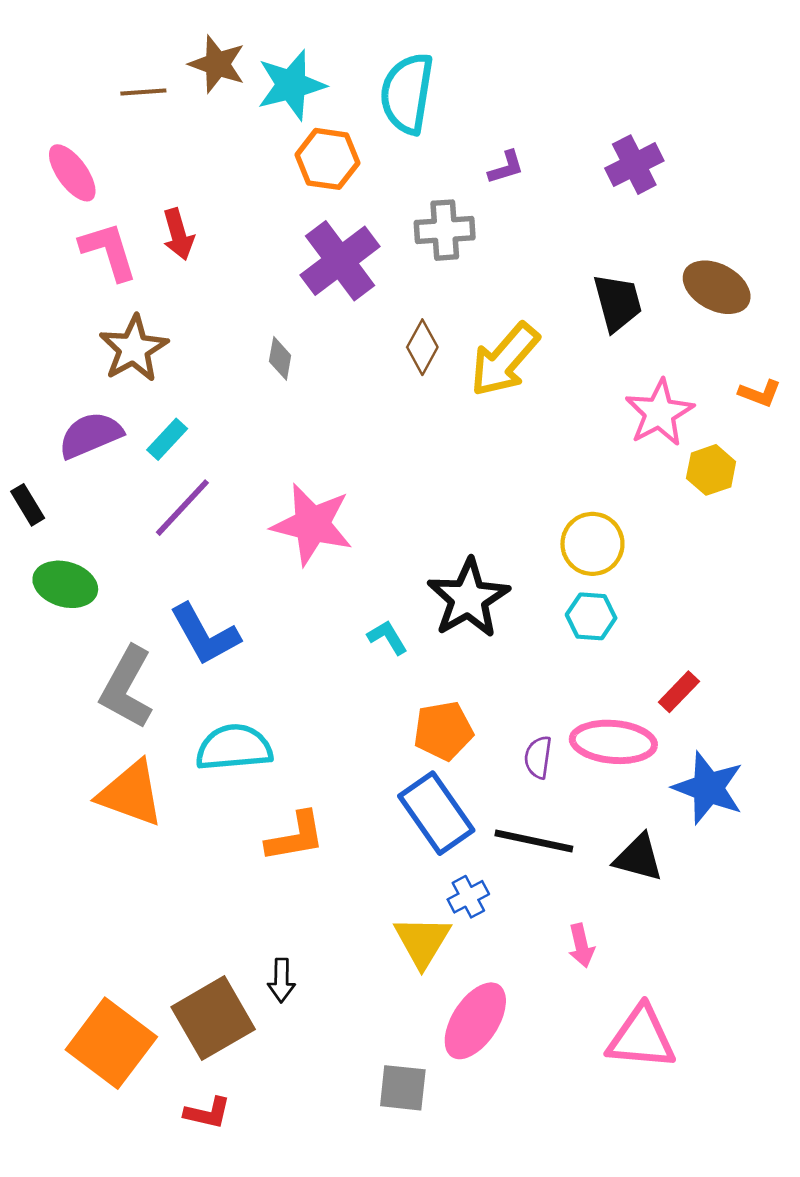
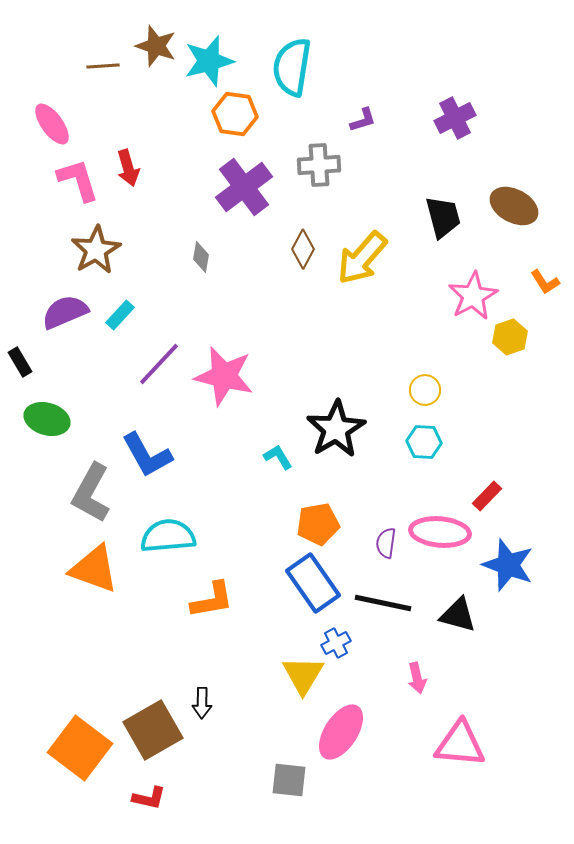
orange L-shape: (760, 393) -> (545, 282), turned 36
purple line: (182, 508) -> (159, 364), moved
yellow circle: (592, 544) -> (425, 390), size x0.7

